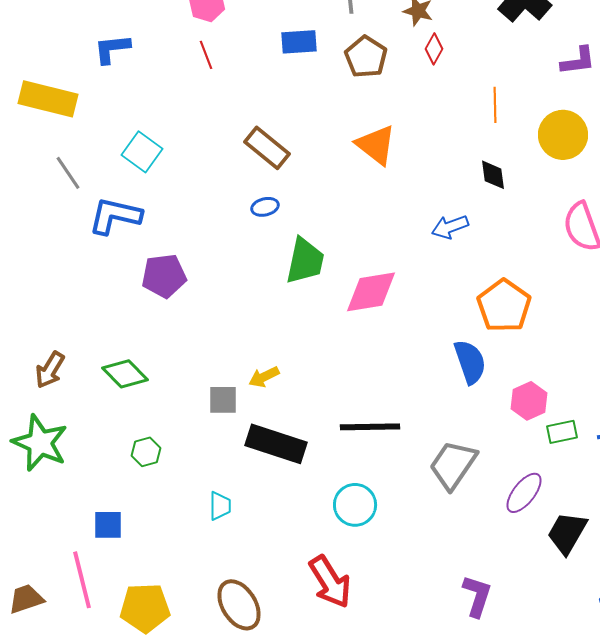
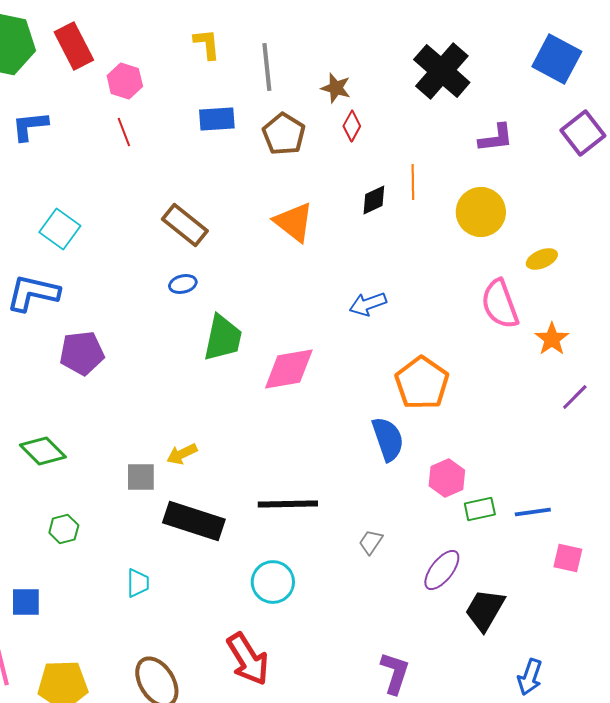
black diamond: (493, 175) -> (374, 200), moved, turned 72
gray trapezoid: (453, 465) -> (371, 542), size x0.5

